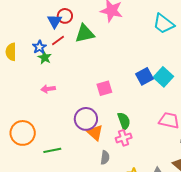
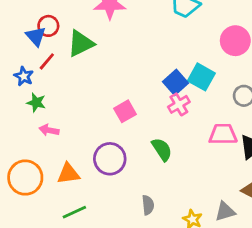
green star: (45, 57) -> (36, 103), moved
pink arrow: (48, 89) -> (49, 130), turned 32
orange circle: (23, 133) -> (25, 178), moved
orange triangle: (95, 133) -> (68, 174), moved, turned -36
pink cross: (124, 138) -> (179, 104), moved

